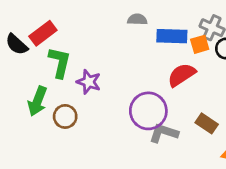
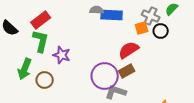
red rectangle: (43, 33) -> (41, 20), moved
blue rectangle: (172, 36) -> (112, 15), moved
brown rectangle: (207, 123) -> (127, 71), moved, turned -63

